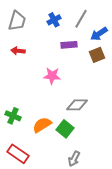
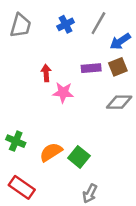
purple rectangle: (69, 45) -> (91, 68), moved
red arrow: (18, 51) -> (46, 73), moved, turned 80
gray diamond: (77, 105) -> (119, 102), moved

